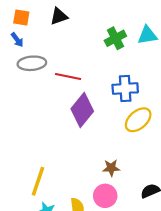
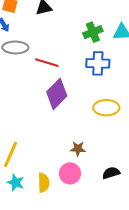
blue cross: (125, 89) -> (98, 63), moved
yellow ellipse: (138, 120) -> (106, 108), turned 35

